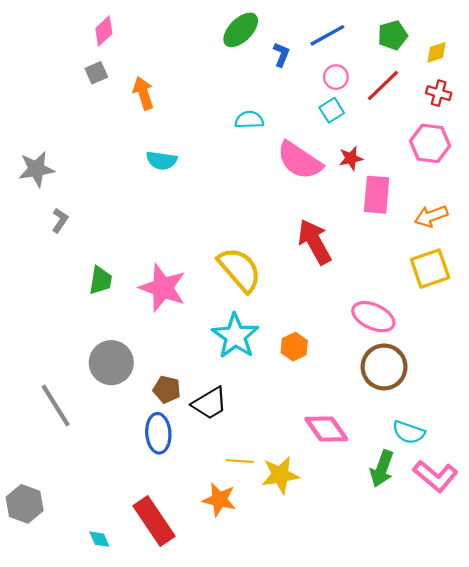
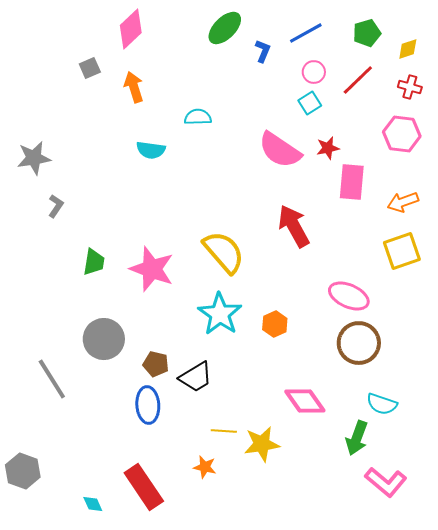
pink diamond: (104, 31) -> (131, 29), moved, size x1.4
cyan semicircle: (249, 120) -> (198, 117), moved
pink L-shape: (435, 476) -> (386, 482), moved
orange star: (219, 500) -> (205, 467), size x0.7

